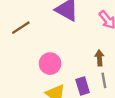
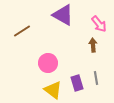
brown arrow: (99, 58) -> (93, 45), moved

